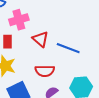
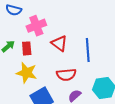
blue line: (68, 48) -> (88, 50), turned 70

